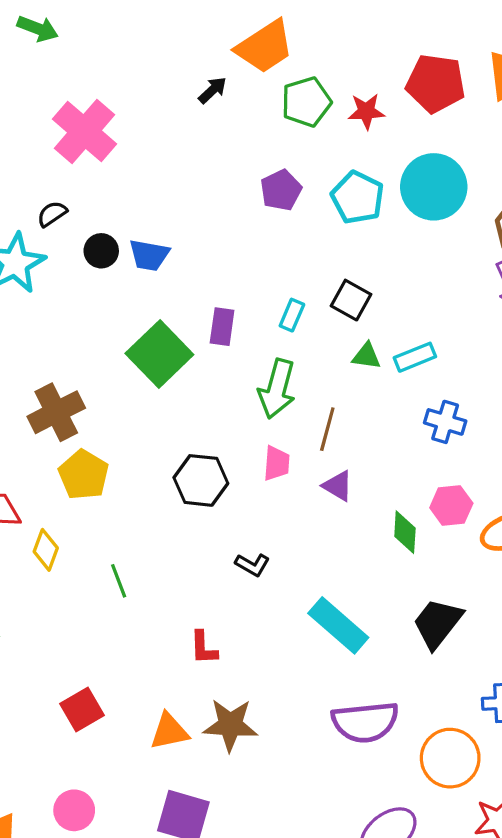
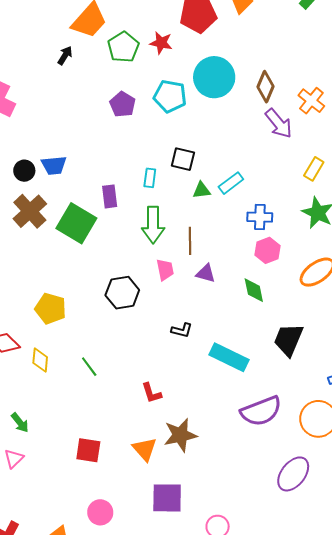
red star: (366, 111) -> (161, 43), turned 30
brown cross: (56, 412) -> (30, 211), moved
pink hexagon: (451, 506) -> (268, 250), moved
black L-shape: (252, 565) -> (182, 330), moved
red square: (82, 709) -> (88, 450), turned -36
orange triangle: (169, 731) -> (145, 449), turned -44

